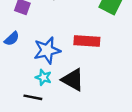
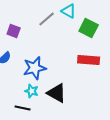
red rectangle: (87, 41) -> (89, 60), moved

